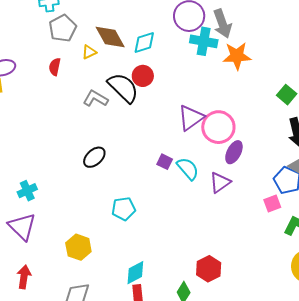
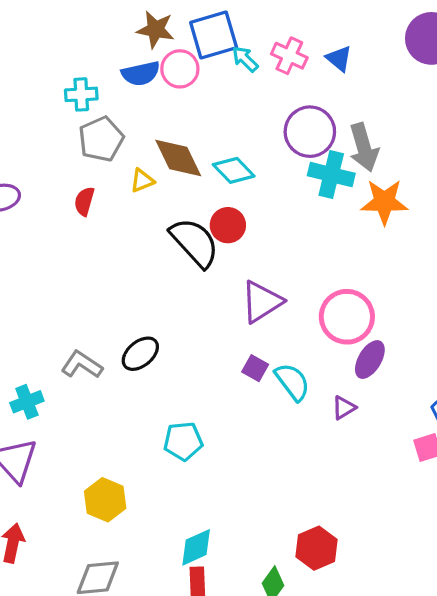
cyan diamond: (144, 42) -> (234, 170), turned 60
gray L-shape: (95, 99) -> (82, 365), moved
purple triangle: (191, 118) -> (262, 302), moved
purple triangle: (220, 182) -> (344, 408), size x0.7

